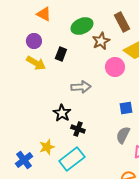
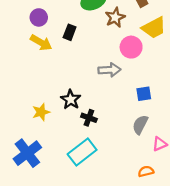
gray arrow: (81, 87) -> (109, 70), moved
yellow star: (47, 147) -> (41, 112), moved
blue cross: (24, 160) -> (27, 153), size x1.4

